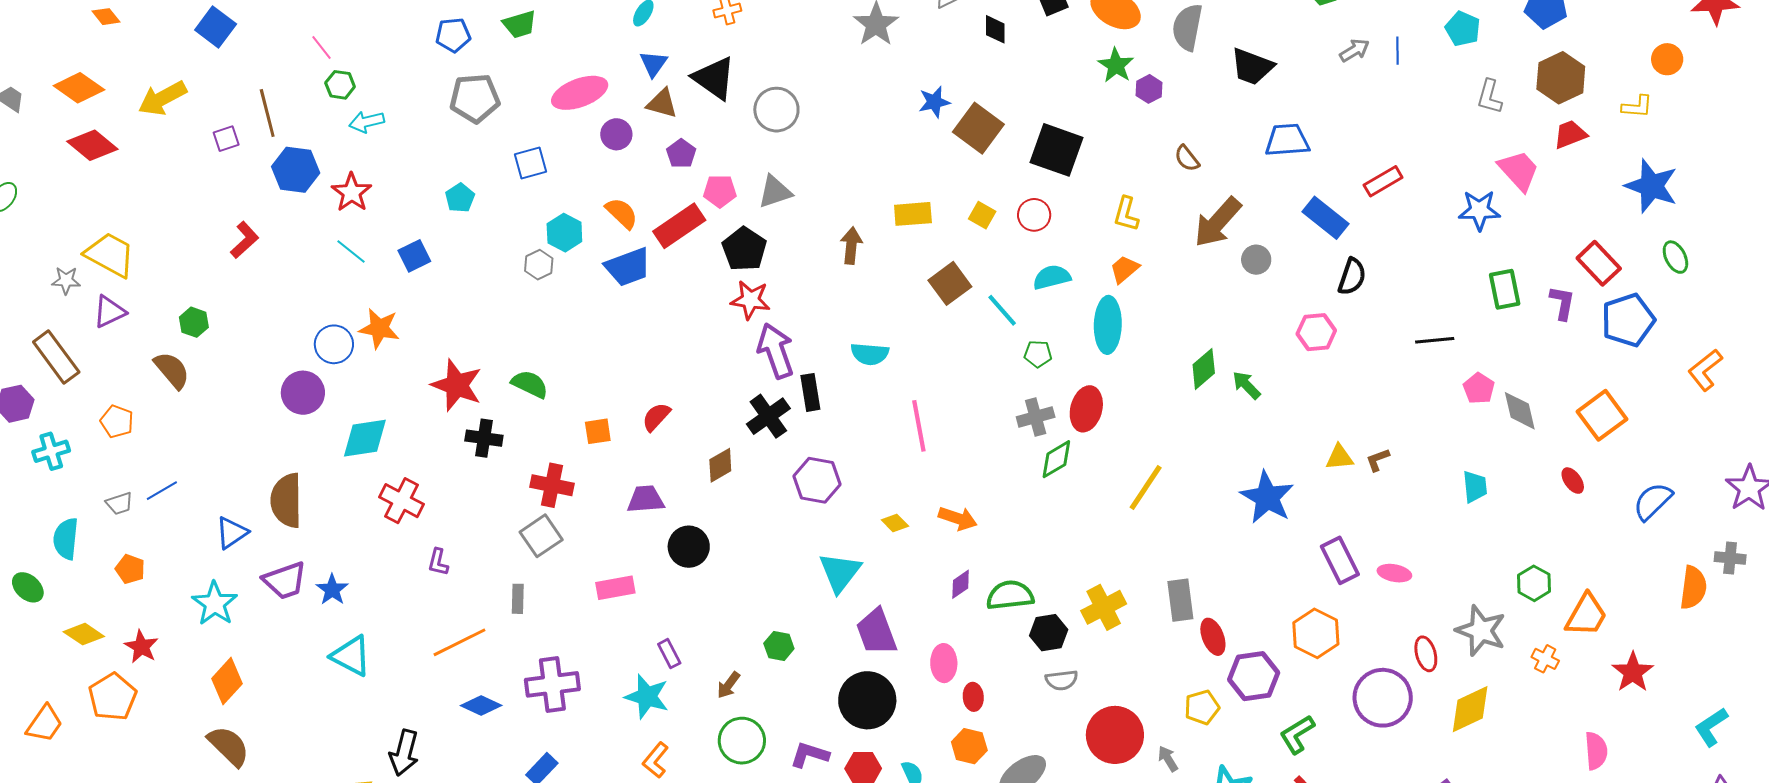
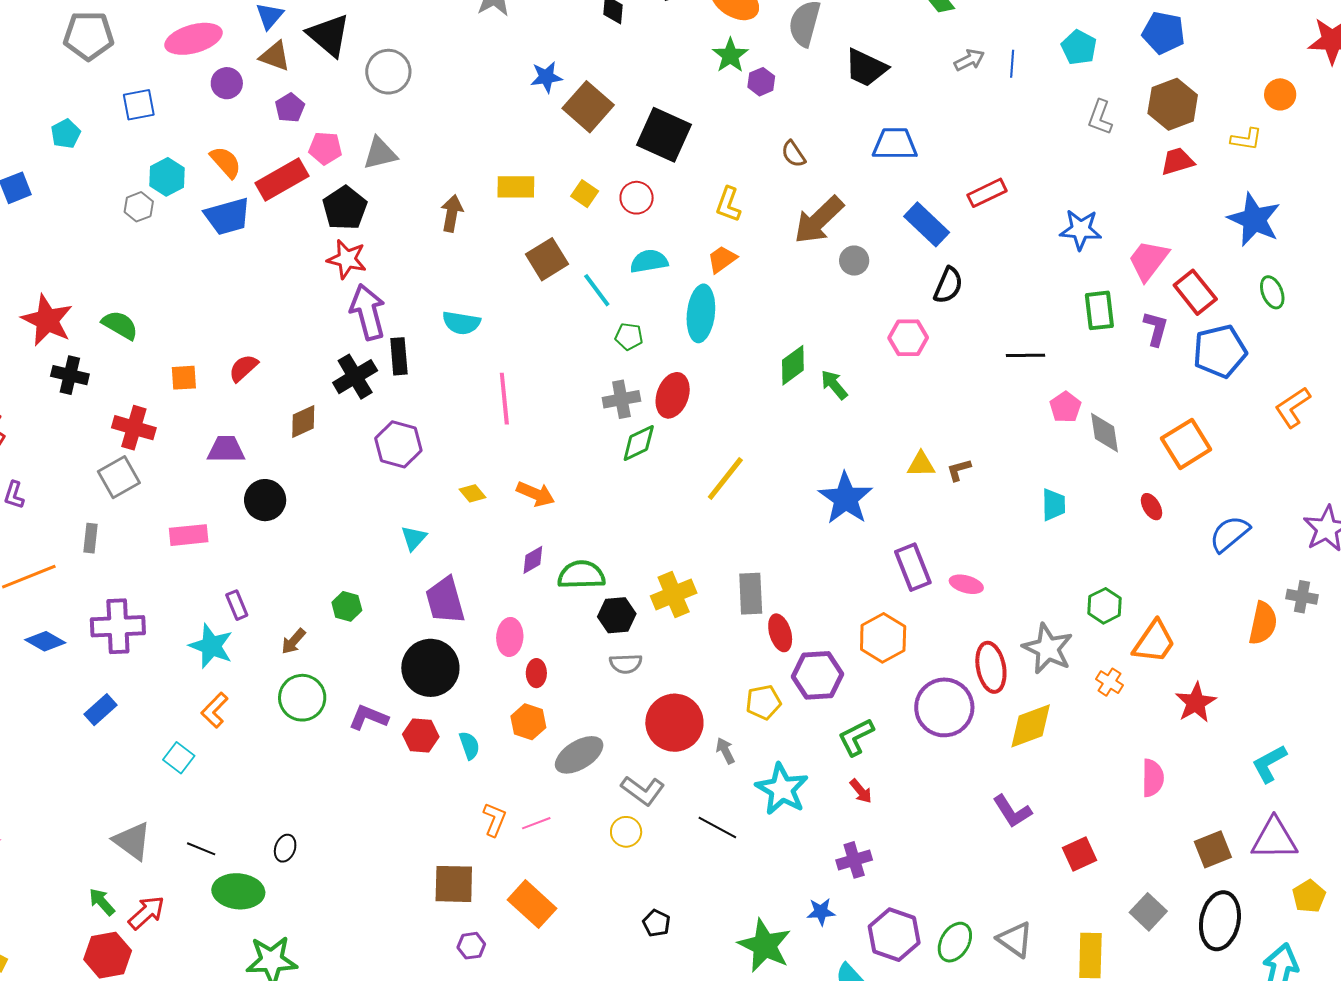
pink trapezoid: (1519, 171) -> (1148, 260), moved, turned -105
cyan triangle: (840, 572) -> (414, 538), size x0.6
red ellipse: (1426, 654) -> (991, 667), size x1.4

